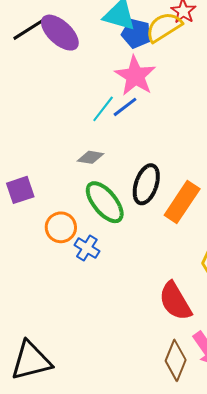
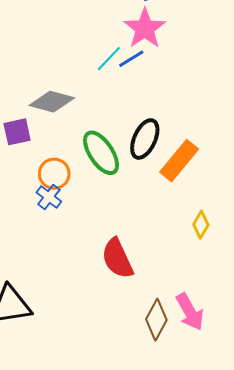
gray diamond: (91, 157) -> (52, 102), moved, size x1.6
blue cross: (87, 248) -> (49, 197), moved
red semicircle: (175, 301) -> (117, 258), moved

